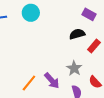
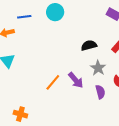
black semicircle: (77, 34) -> (89, 45), moved

